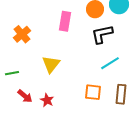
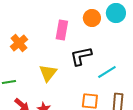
black L-shape: (102, 34) -> (81, 56), moved

